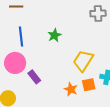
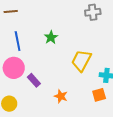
orange square: (89, 85) -> (99, 95), moved
orange star: (71, 89) -> (61, 96), moved

